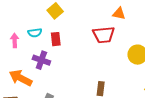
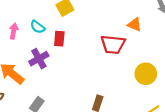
cyan semicircle: (35, 33) -> (38, 27), turned 32
purple cross: (41, 60) -> (39, 59), turned 30

